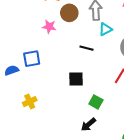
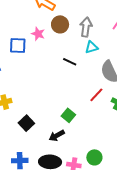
blue square: (32, 59) -> (18, 45), moved
black square: (76, 79) -> (26, 123), moved, turned 35

